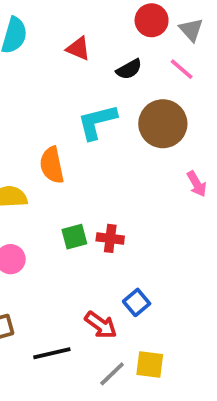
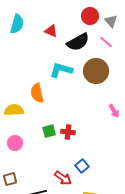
black semicircle: (129, 69) -> (78, 42), size x1.6
cyan L-shape: (97, 122) -> (61, 70), turned 30
pink arrow: (197, 184) -> (114, 111), moved

